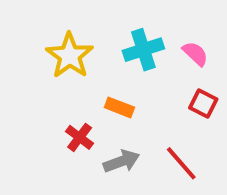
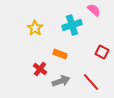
pink semicircle: (195, 54) -> (94, 10), moved
yellow star: (70, 56) -> (35, 28), size x0.7

